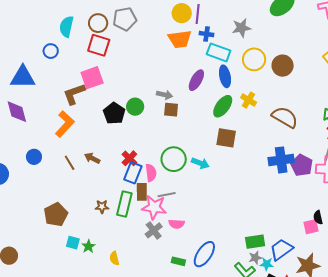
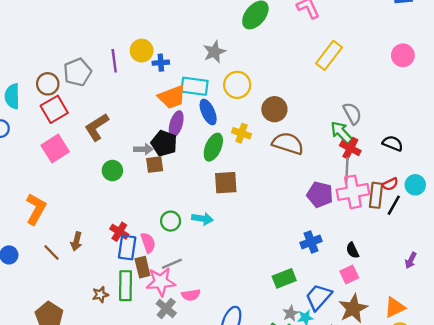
purple line: (198, 14) -> (114, 61), moved
blue cross: (207, 34) -> (161, 63), moved
orange trapezoid: (180, 39) -> (172, 97), moved
red square: (99, 45) -> (54, 109), turned -35
brown circle: (283, 66) -> (274, 109), moved
brown L-shape: (74, 94) -> (97, 127), moved
black pentagon: (114, 113) -> (164, 143), moved
brown arrow: (92, 158) -> (76, 241), turned -91
green circle: (174, 159) -> (171, 221), size x0.7
blue cross: (281, 160) -> (311, 242), moved, size x0.7
pink square: (311, 227) -> (349, 275), moved
green rectangle: (255, 242) -> (284, 278), moved

